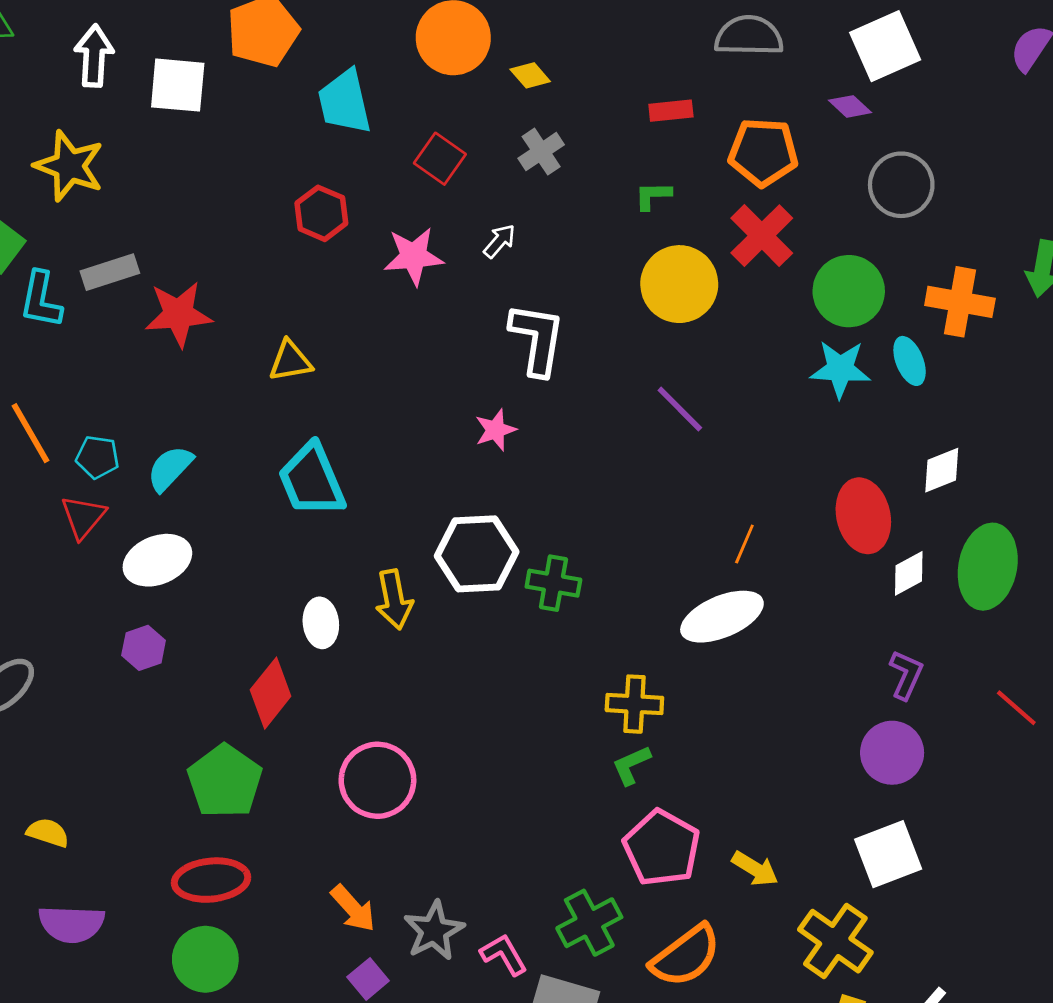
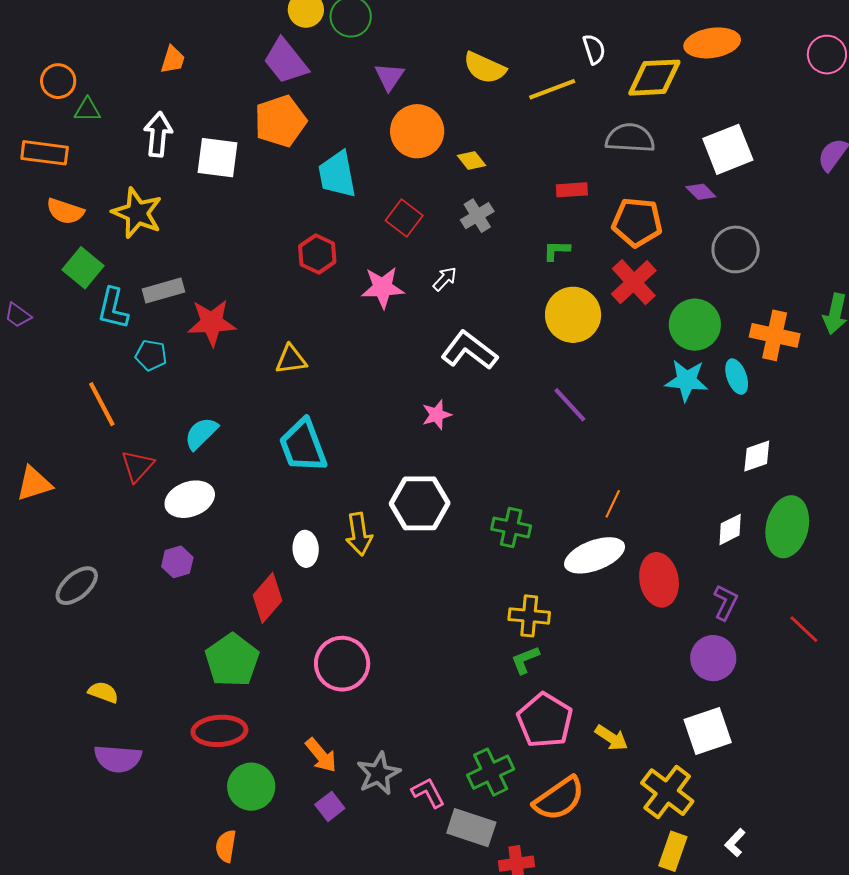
white L-shape: (537, 339) -> (469, 350), turned -64
cyan pentagon: (98, 457) -> (151, 355), moved
red ellipse: (863, 516) -> (659, 580), moved
green cross: (553, 583) -> (511, 527), moved
green circle: (205, 959) -> (251, 787), moved

